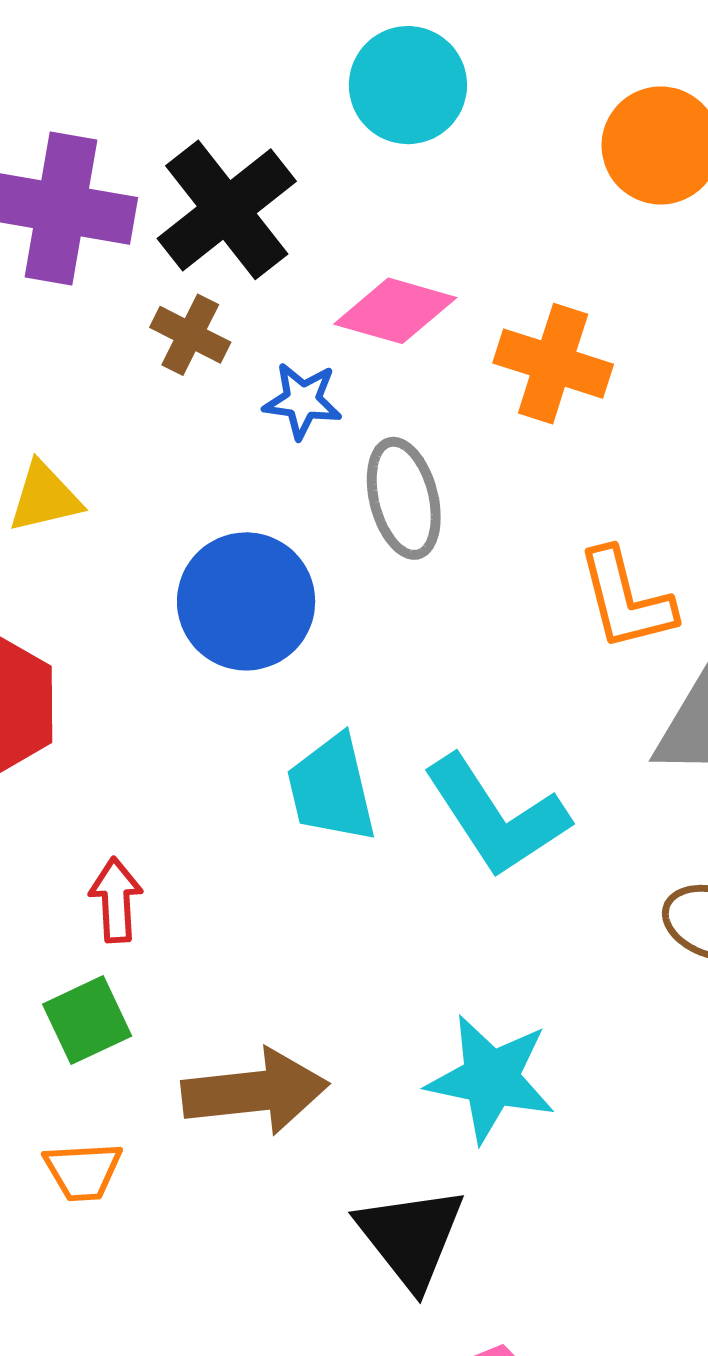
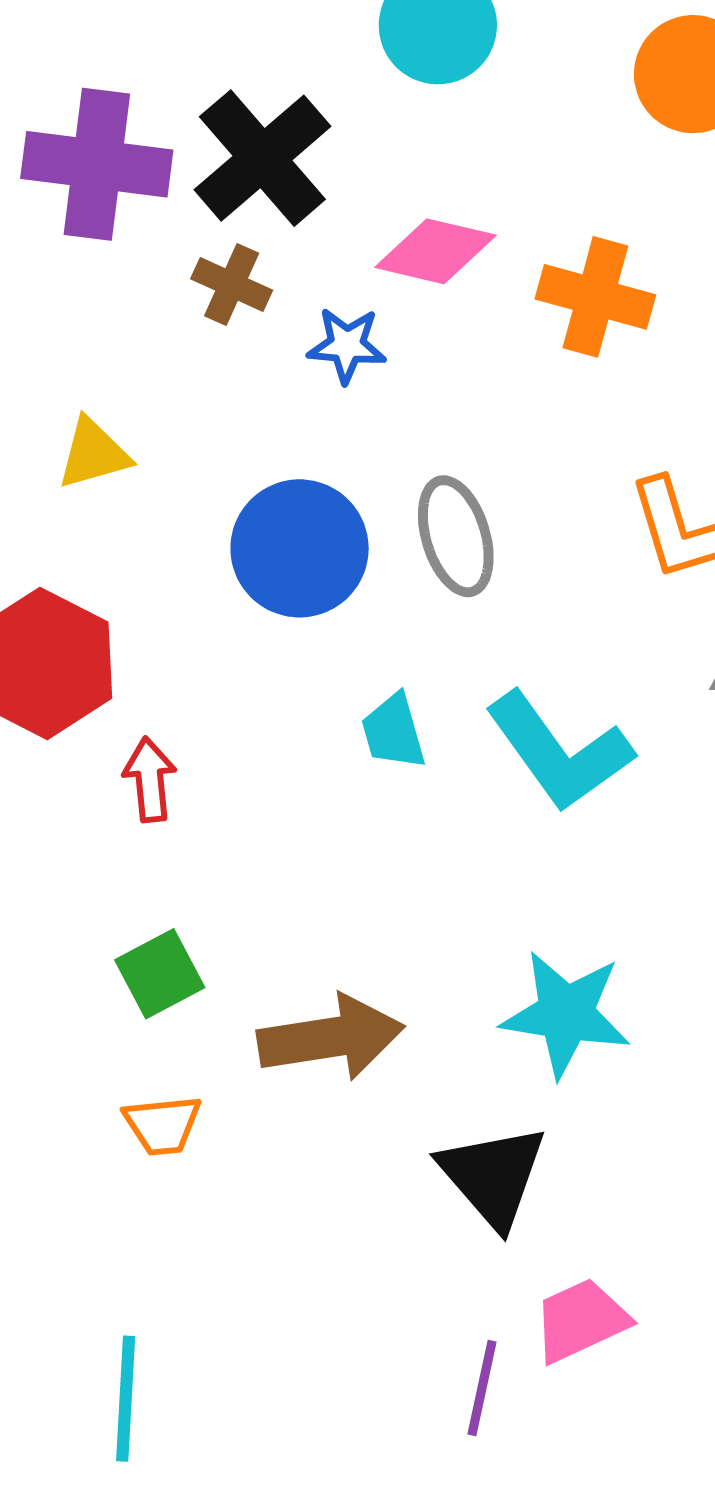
gray ellipse: (404, 498) -> (456, 536), moved
cyan trapezoid: (331, 789) -> (393, 732), size x0.7
red arrow: (116, 900) -> (150, 780), moved

